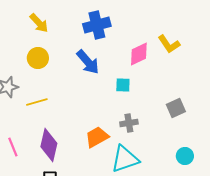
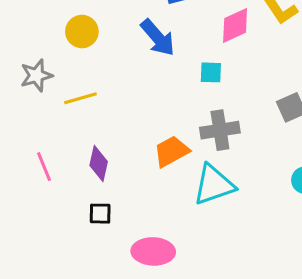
gray cross: (129, 123) -> (220, 130), size x1.4
purple diamond: (49, 145) -> (99, 163), size x0.7

